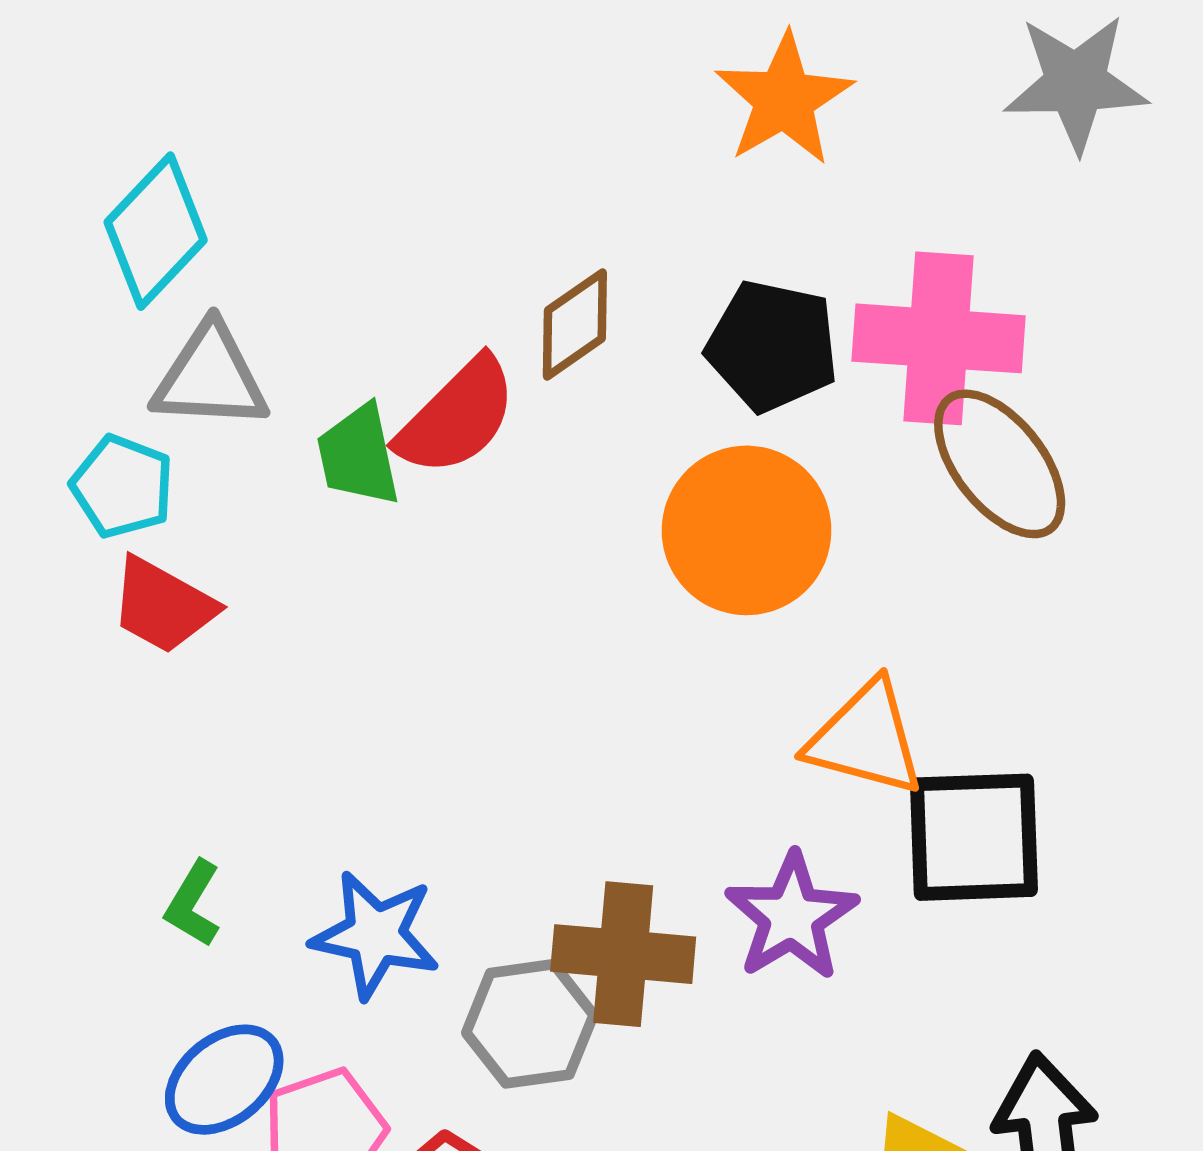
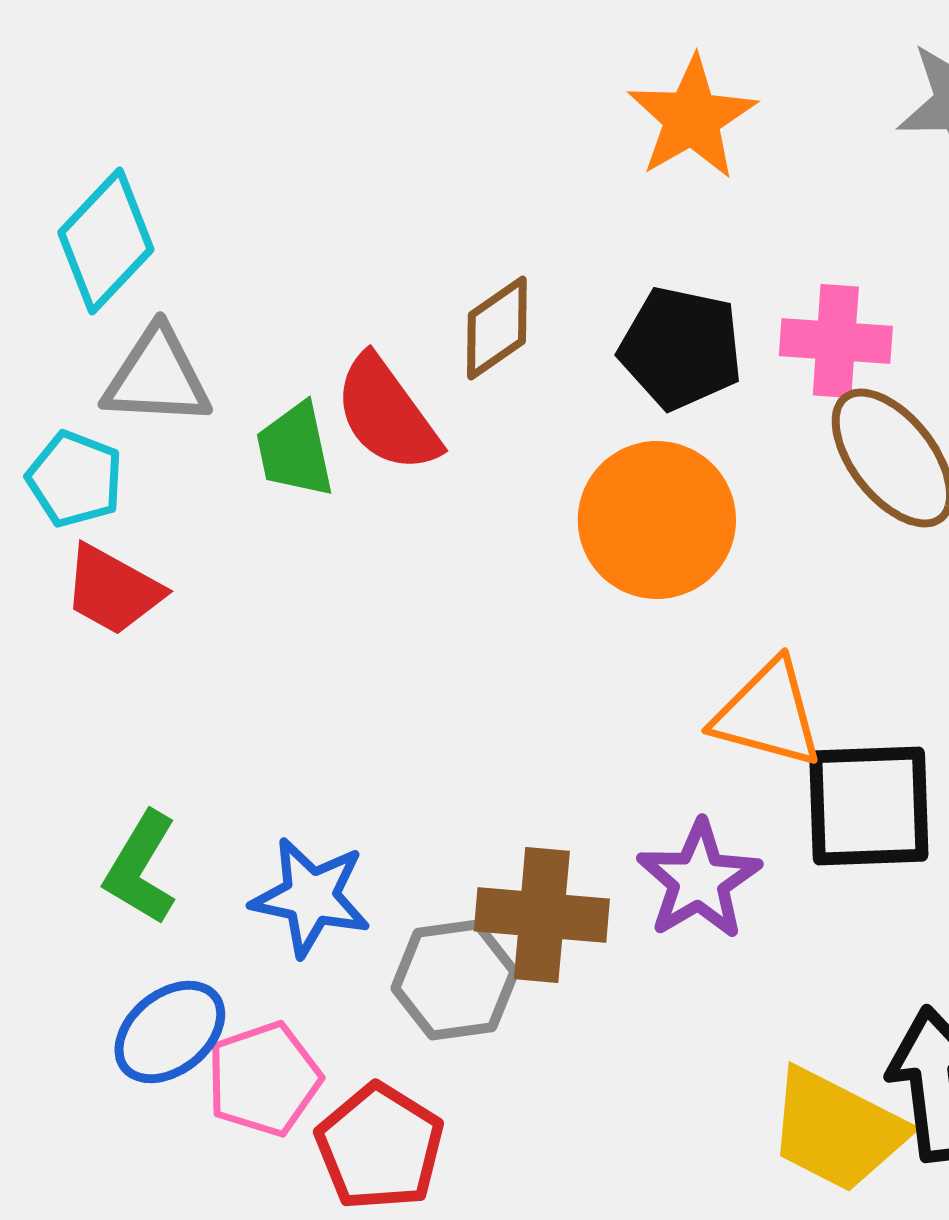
pink cross: (939, 338) -> (836, 341), size x0.7
red semicircle: (457, 417) -> (387, 414), turned 99
green L-shape: (193, 904) -> (141, 868), size x1.4

